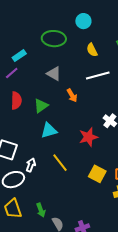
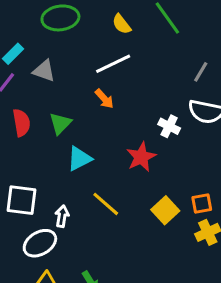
gray triangle: (54, 74) -> (44, 71), moved
white line: (98, 76) -> (113, 64), moved
yellow square: (97, 174) -> (165, 210), turned 30

